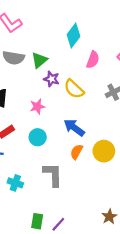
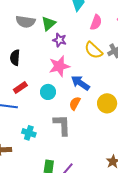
yellow semicircle: (74, 89) -> (94, 50), moved
pink star: (37, 107) -> (59, 66), moved, size x1.5
orange semicircle: (76, 152) -> (75, 103), moved

